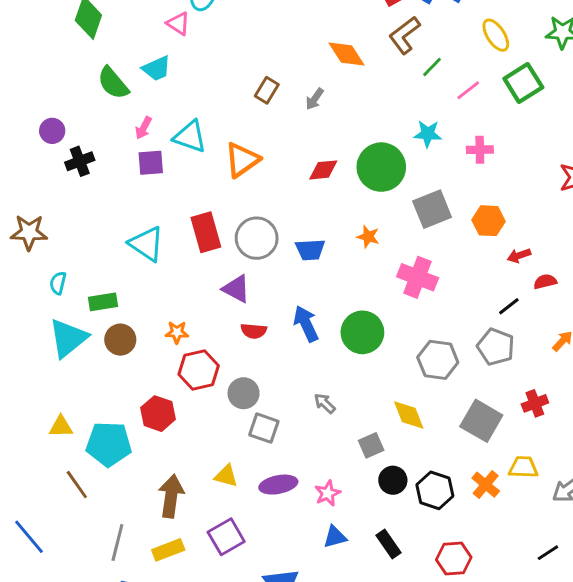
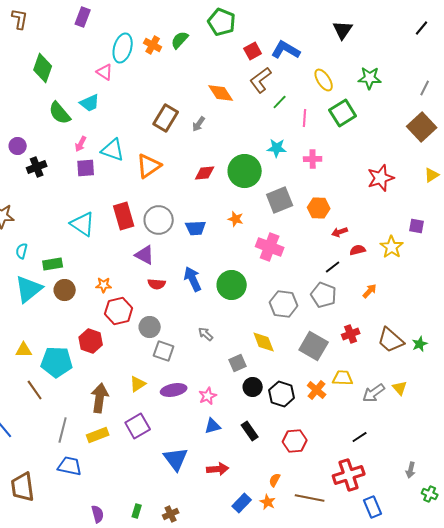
brown rectangle: (267, 90) -> (166, 118), size x1.5
pink line: (468, 90) -> (305, 118), turned -48
yellow triangle: (226, 476) -> (138, 384), turned -48

